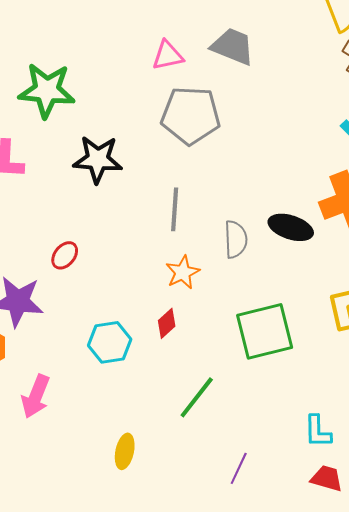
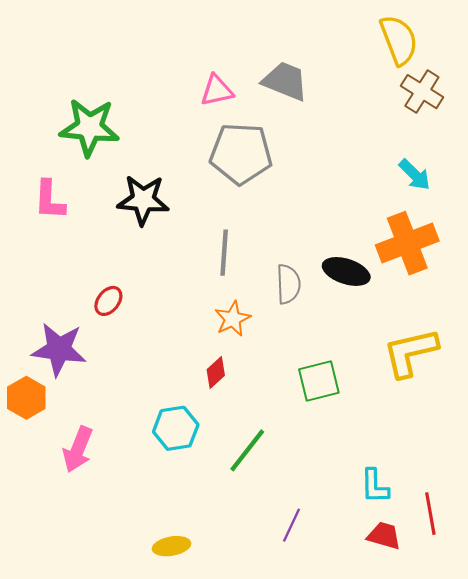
green square: (265, 331) -> (319, 381), size x0.7
cyan hexagon: (110, 342) -> (176, 428), moved
yellow ellipse: (125, 451) -> (172, 546), moved, turned 68

